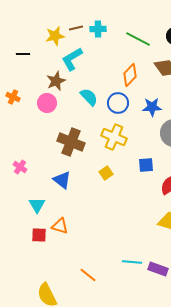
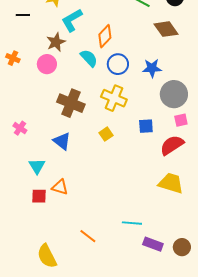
orange diamond: (130, 75) -> (105, 36), moved
purple rectangle: (158, 269) -> (153, 244), moved

